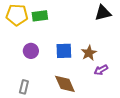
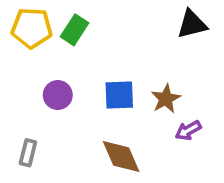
green rectangle: (40, 16) -> (75, 30), turned -49
gray rectangle: (24, 87) -> (28, 153), moved

